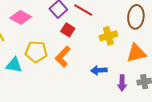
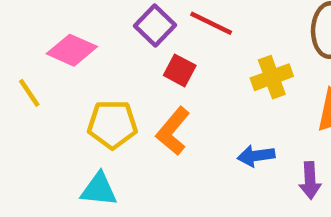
cyan triangle: (14, 65) -> (99, 189), moved

